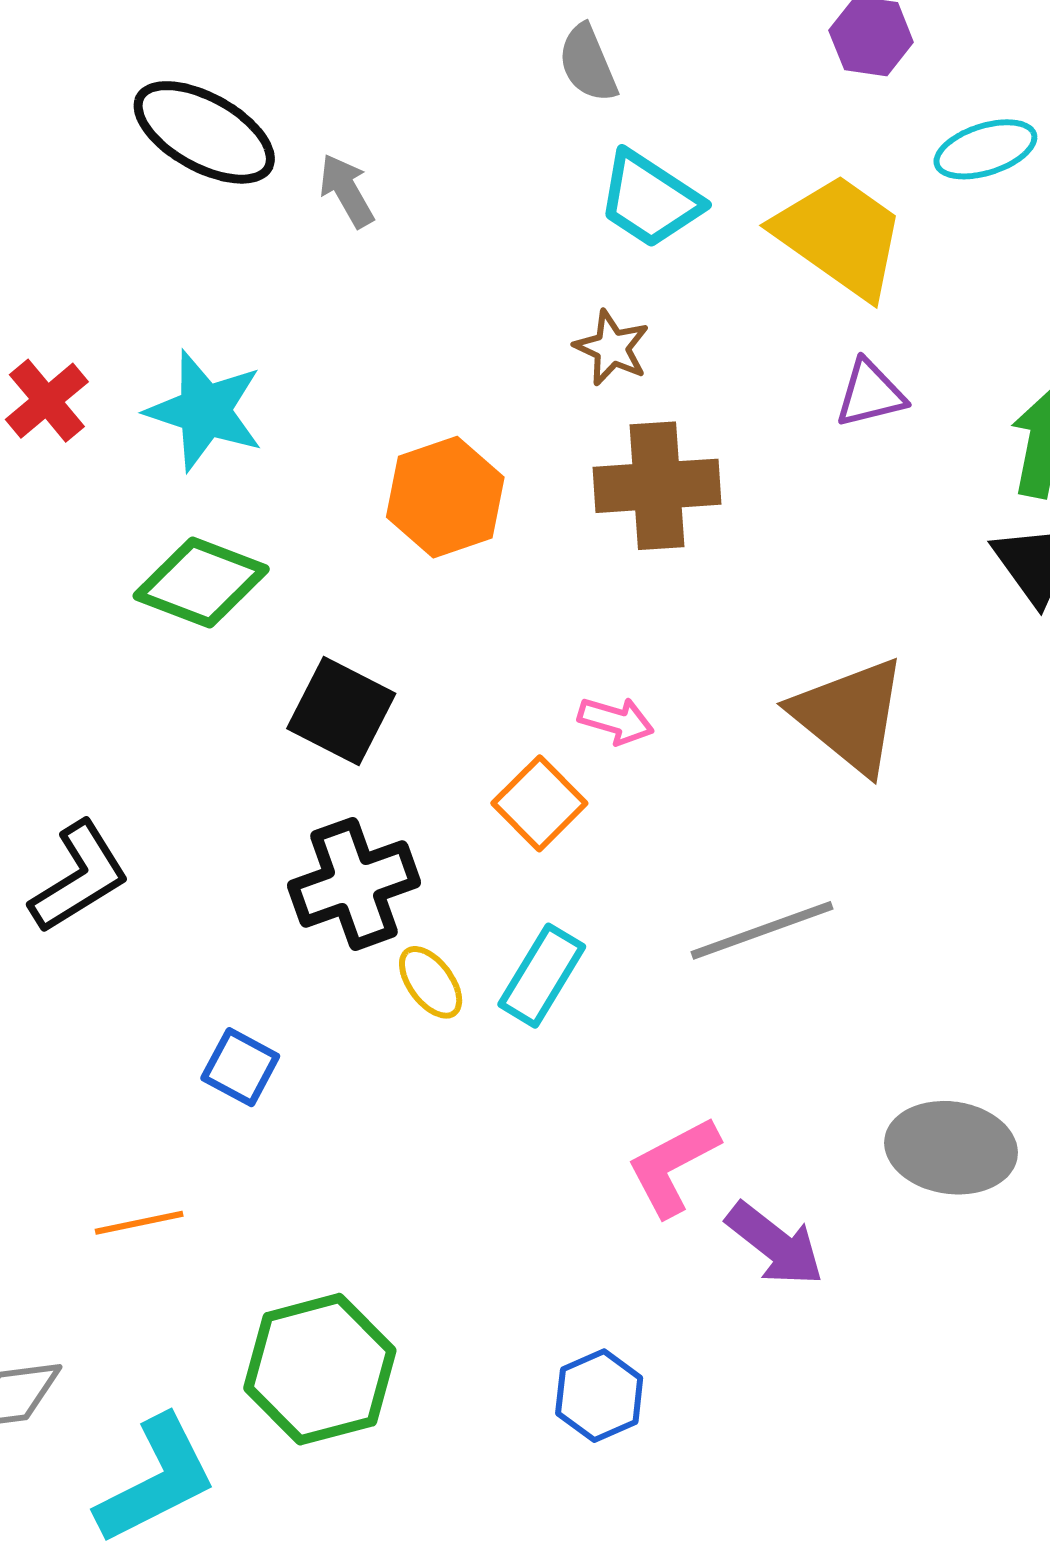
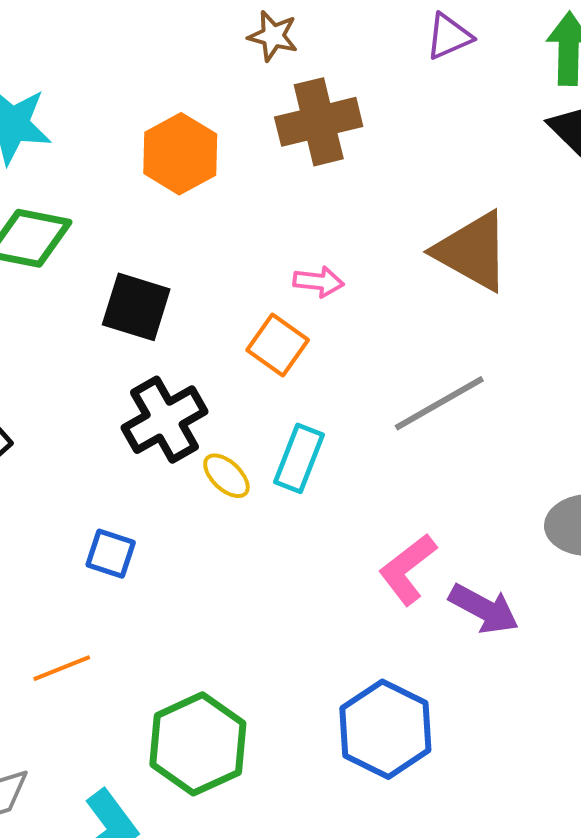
blue hexagon: (599, 1396) -> (385, 729), size x1.6

